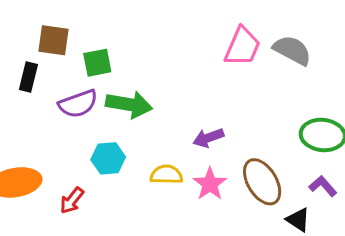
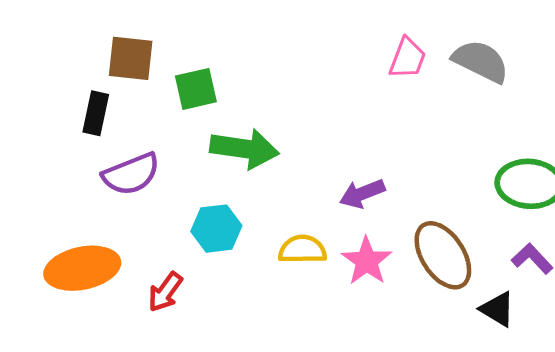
pink trapezoid: (242, 47) -> (407, 58), size x0.7
purple semicircle: (78, 104) -> (131, 174), moved

